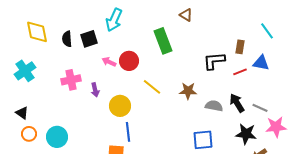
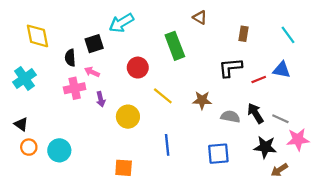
cyan arrow: (114, 20) -> (121, 23), turned 35
black semicircle: (67, 39) -> (70, 58), moved
brown rectangle: (240, 47) -> (243, 34), moved
pink arrow: (109, 62) -> (92, 72), moved
blue line: (128, 132) -> (167, 145), moved

